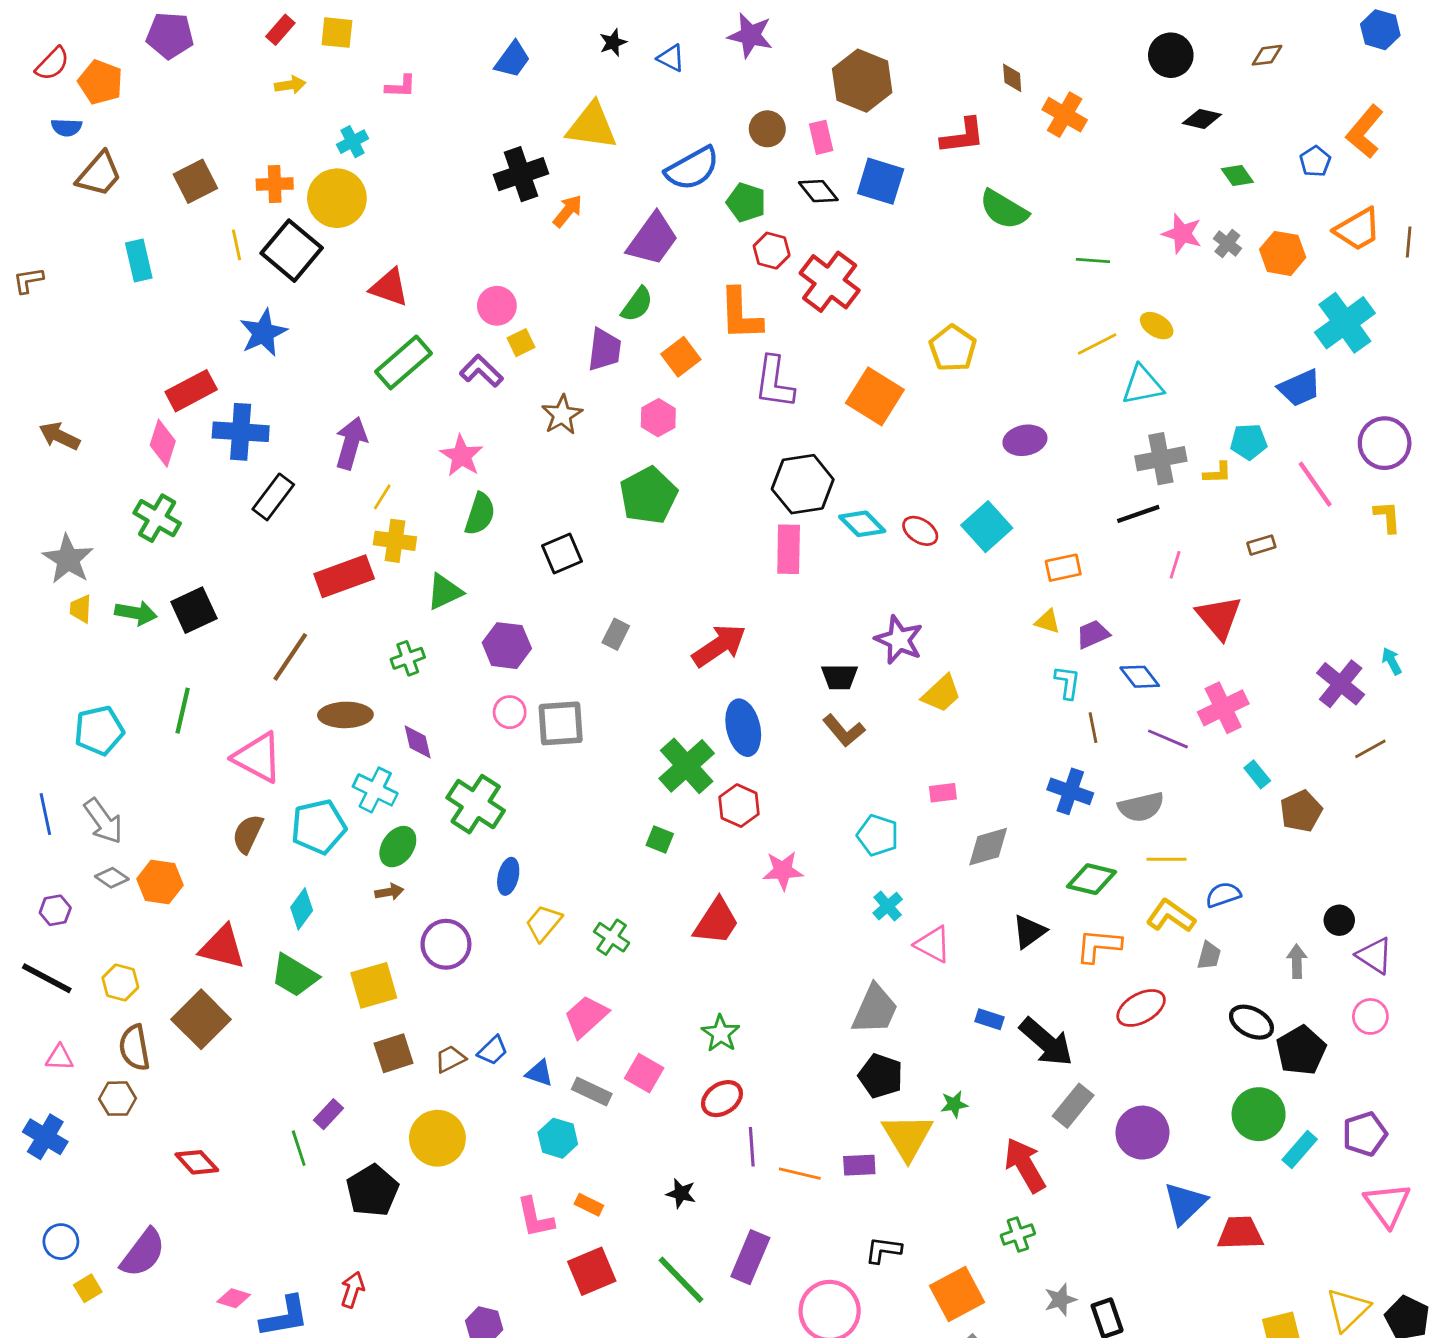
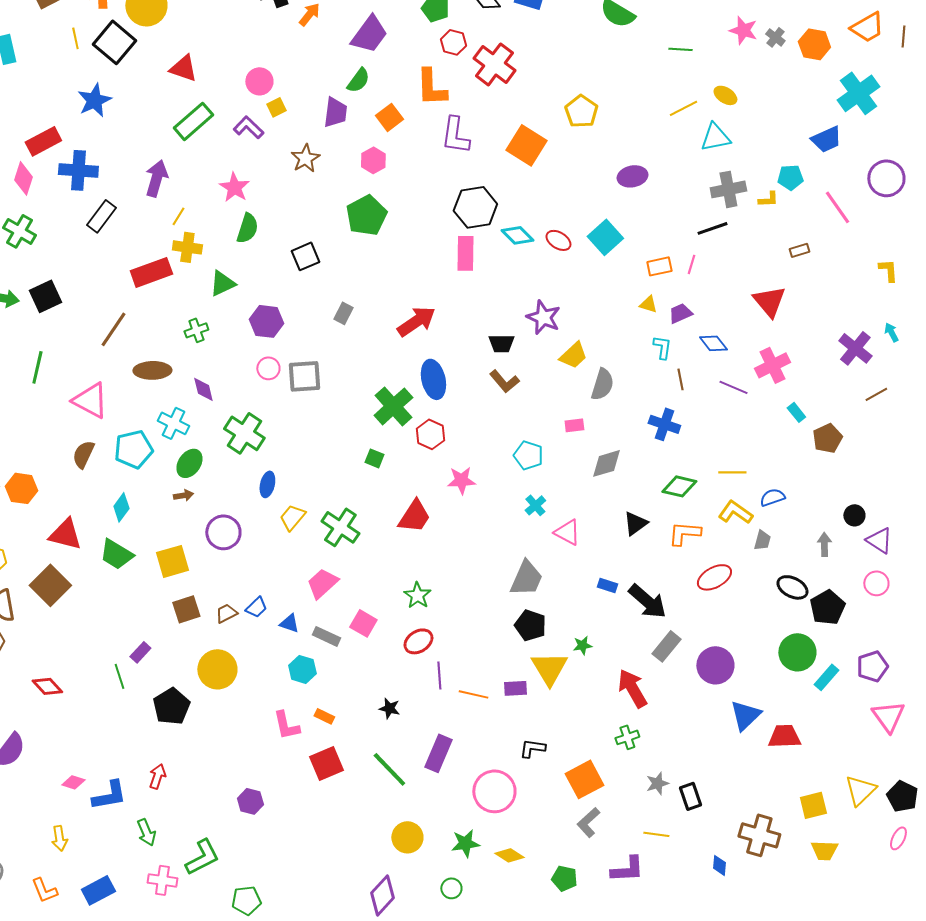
yellow L-shape: (1387, 517) -> (888, 270), moved
pink line: (1175, 565) -> (691, 264), moved
gray semicircle: (1141, 807) -> (602, 384), moved, turned -60
green cross: (612, 937) -> (340, 527), size x1.5

